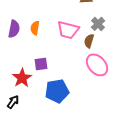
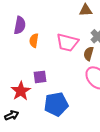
purple semicircle: (14, 29) -> (20, 25), moved
black arrow: (13, 102) -> (12, 115), turned 32

